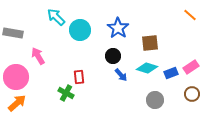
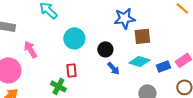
blue star: (118, 28) -> (124, 18), moved, turned 30
cyan circle: (80, 30) -> (74, 38), moved

